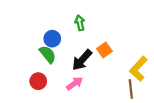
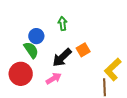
red circle: (38, 81) -> (21, 74), size x1.5

